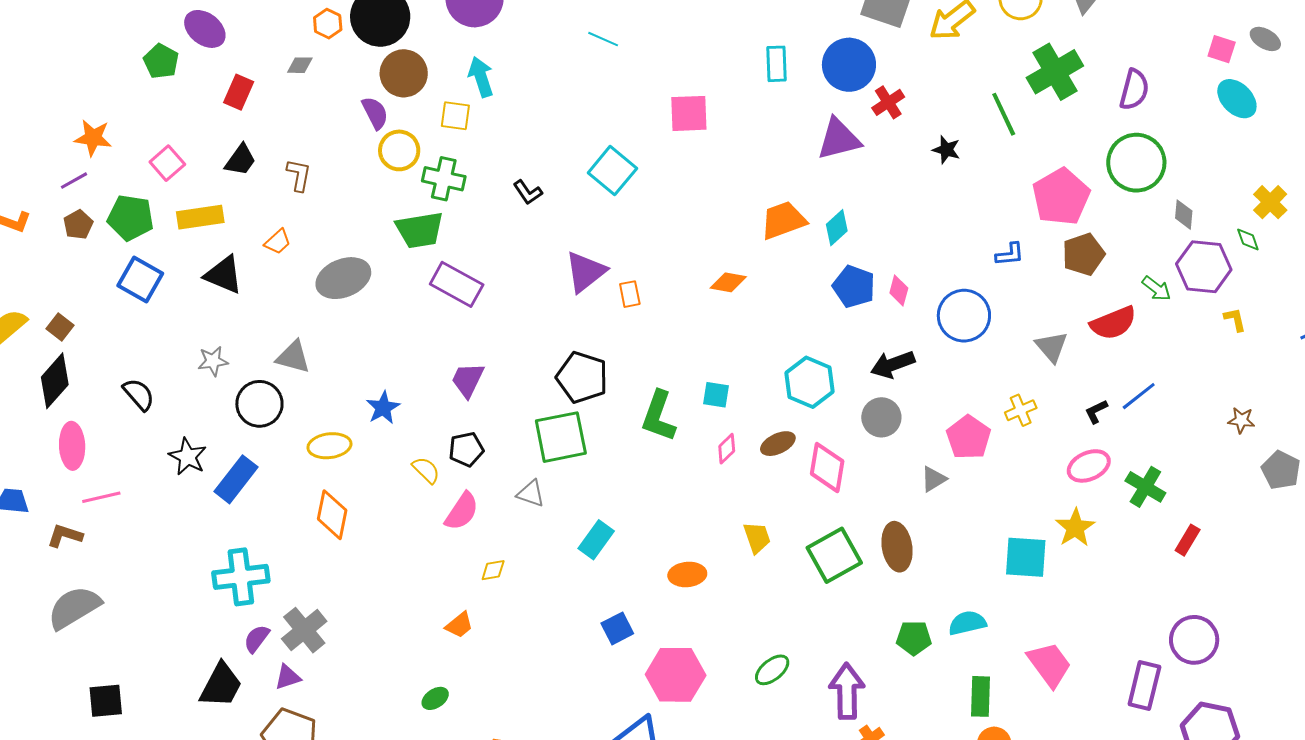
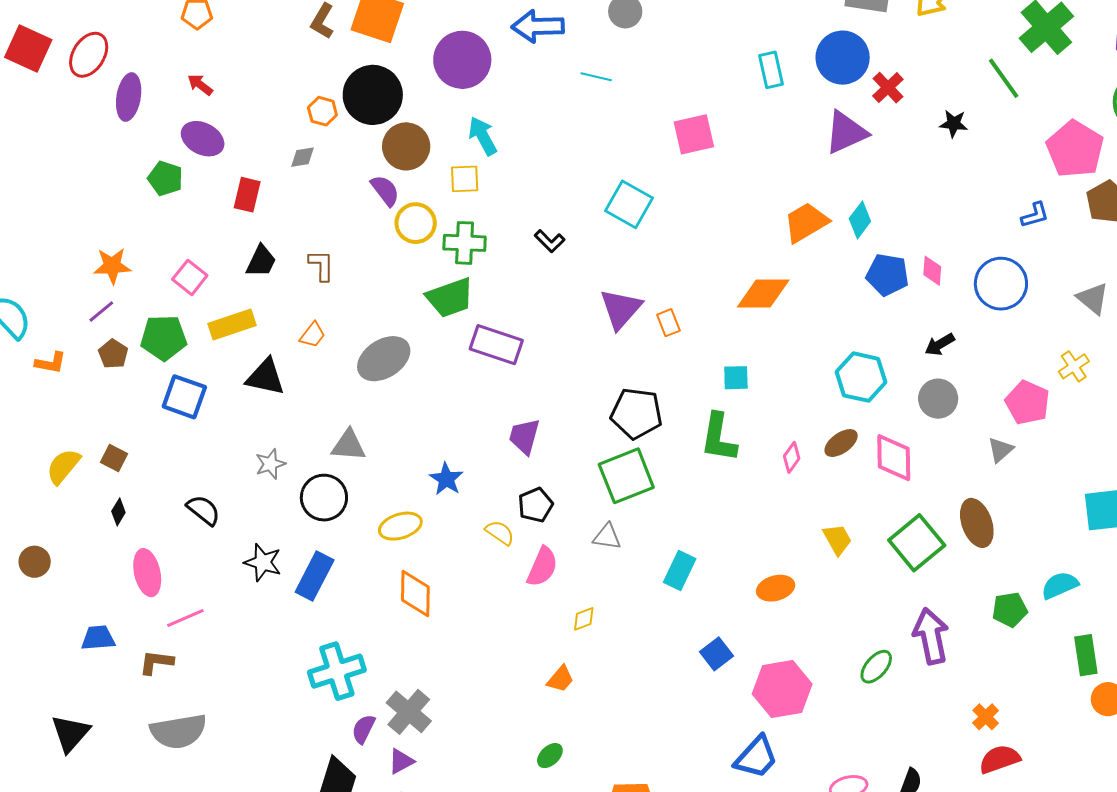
orange diamond: (728, 282) -> (763, 293), size x1.5
black arrow: (893, 364) -> (940, 344), size x0.7
black diamond: (55, 381) -> (118, 512), size x0.5
cyan square: (716, 395) -> (736, 378), moved
gray semicircle: (74, 608) -> (178, 731), turned -148
purple arrow: (847, 691) -> (931, 636), moved

